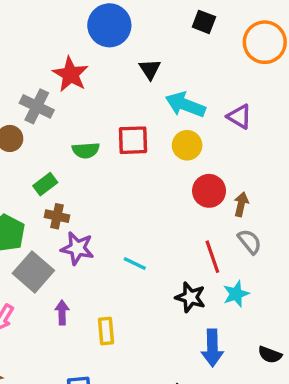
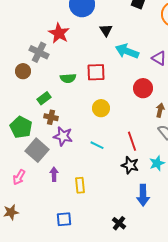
yellow circle: (187, 145) -> (101, 108), moved
red circle: (209, 191) -> (143, 88), moved
red line: (212, 257) -> (132, 141), moved

